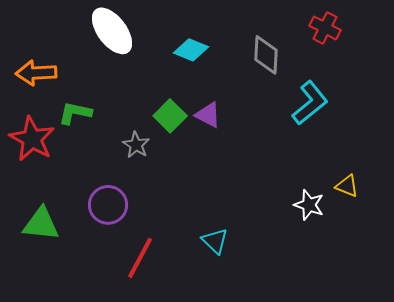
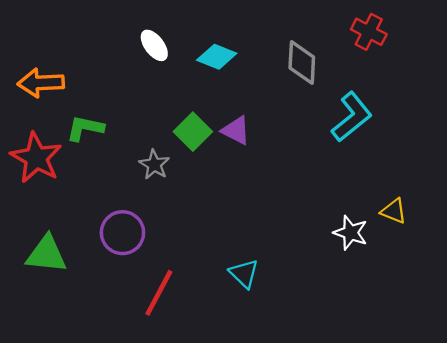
white ellipse: (112, 31) -> (154, 45), moved, size x0.6

